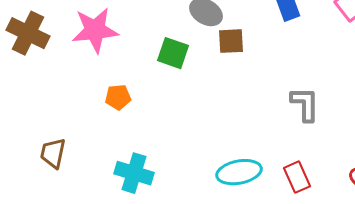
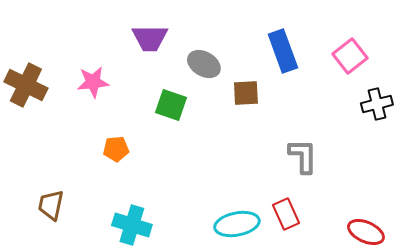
pink star: (95, 30) -> (93, 82), size x0.7
brown square: (231, 41) -> (246, 93), moved
red rectangle: (297, 177) -> (286, 214), moved

